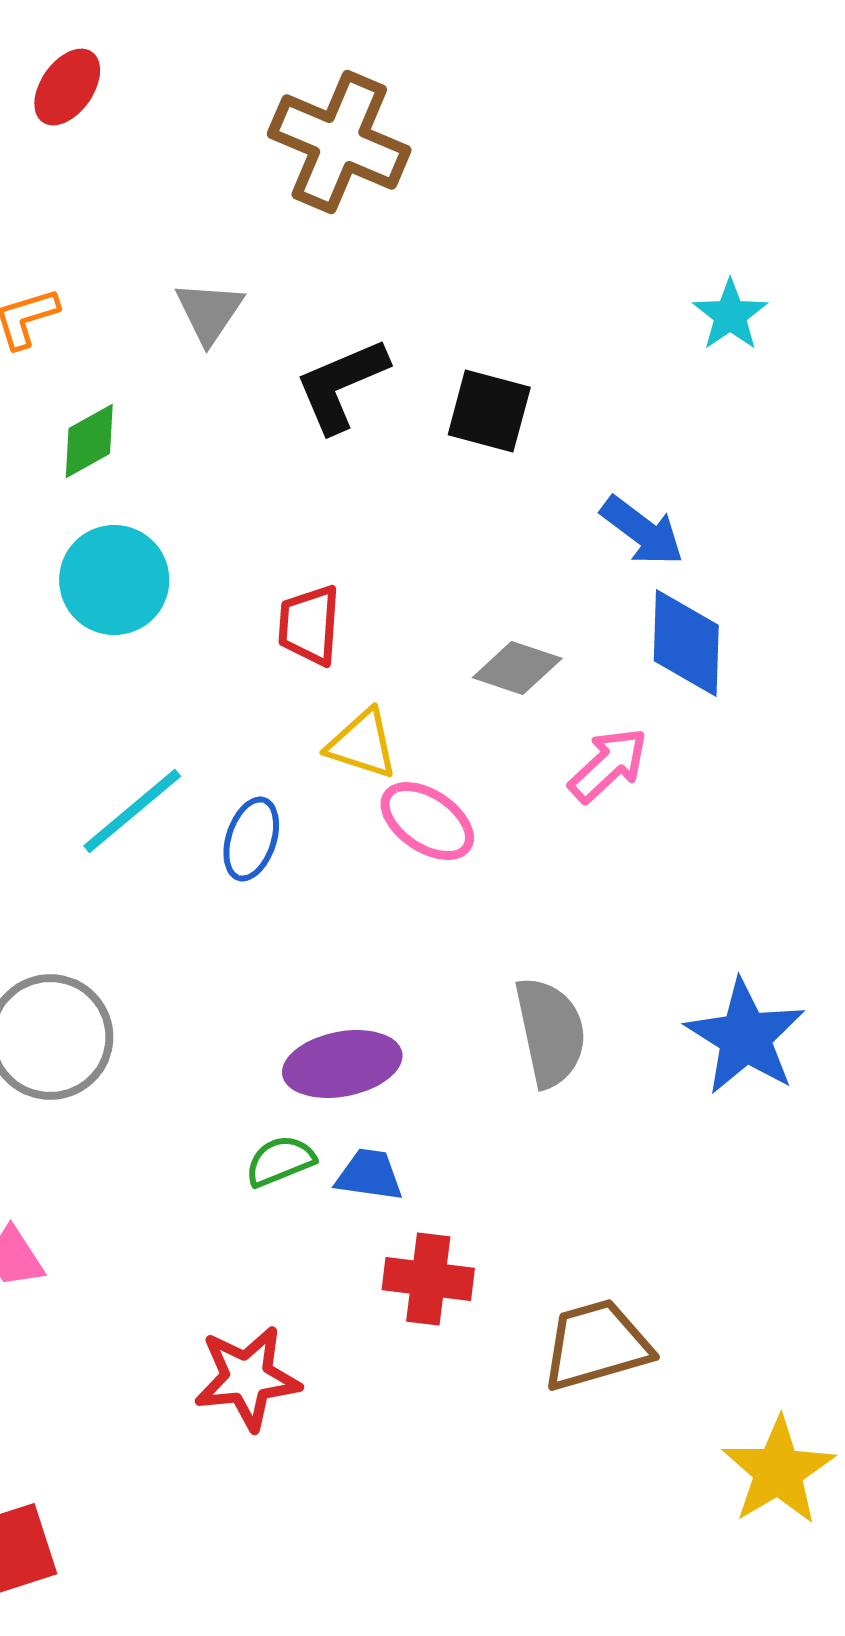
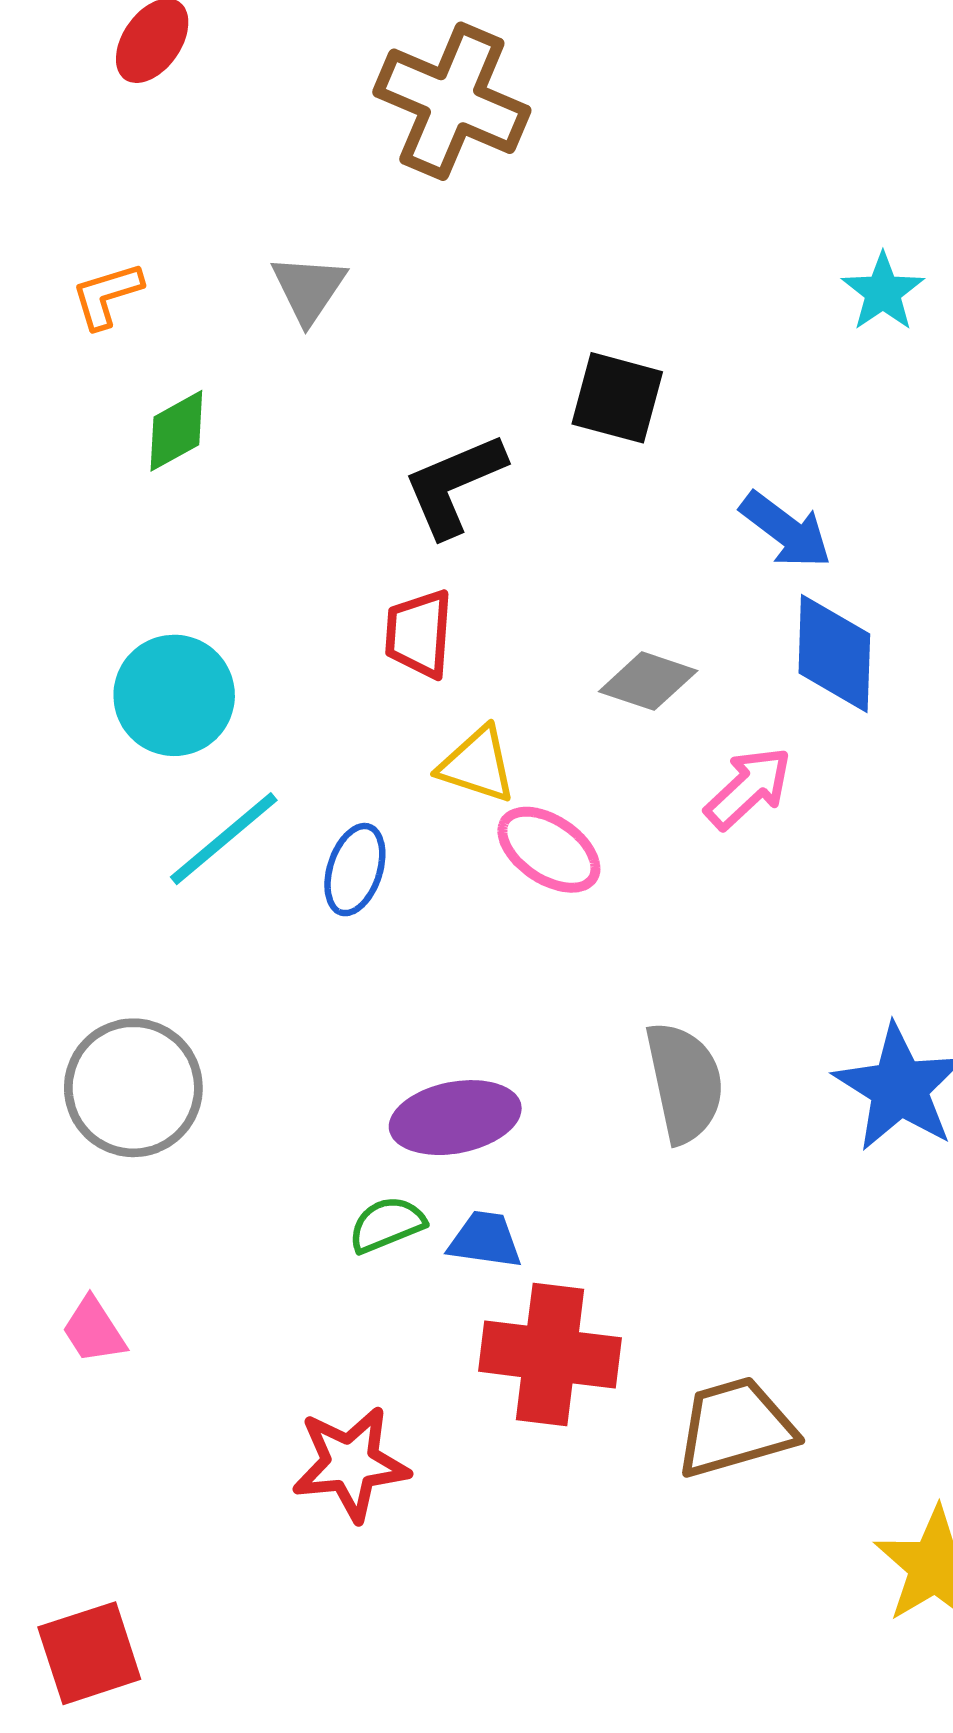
black L-shape: (341, 385) -> (454, 485), moved
cyan circle: (114, 580) -> (174, 695), moved
red cross: (428, 1279) -> (550, 1355), size x1.4

